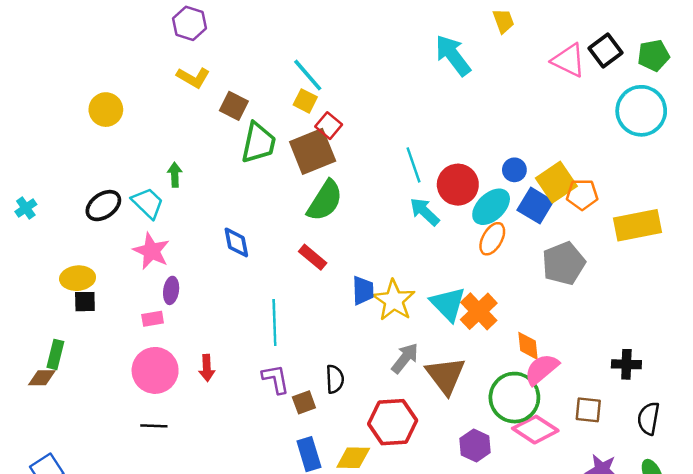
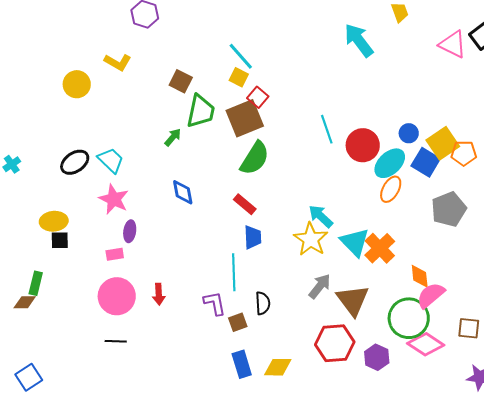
yellow L-shape: (193, 78) -> (118, 62), moved
green arrow: (175, 175) -> (173, 137), moved, turned 42
cyan arrow: (425, 212) -> (321, 216), moved
blue trapezoid: (363, 290) -> (253, 237), moved
cyan line: (274, 322) -> (234, 272), moved
red hexagon: (393, 422) -> (335, 343), moved

